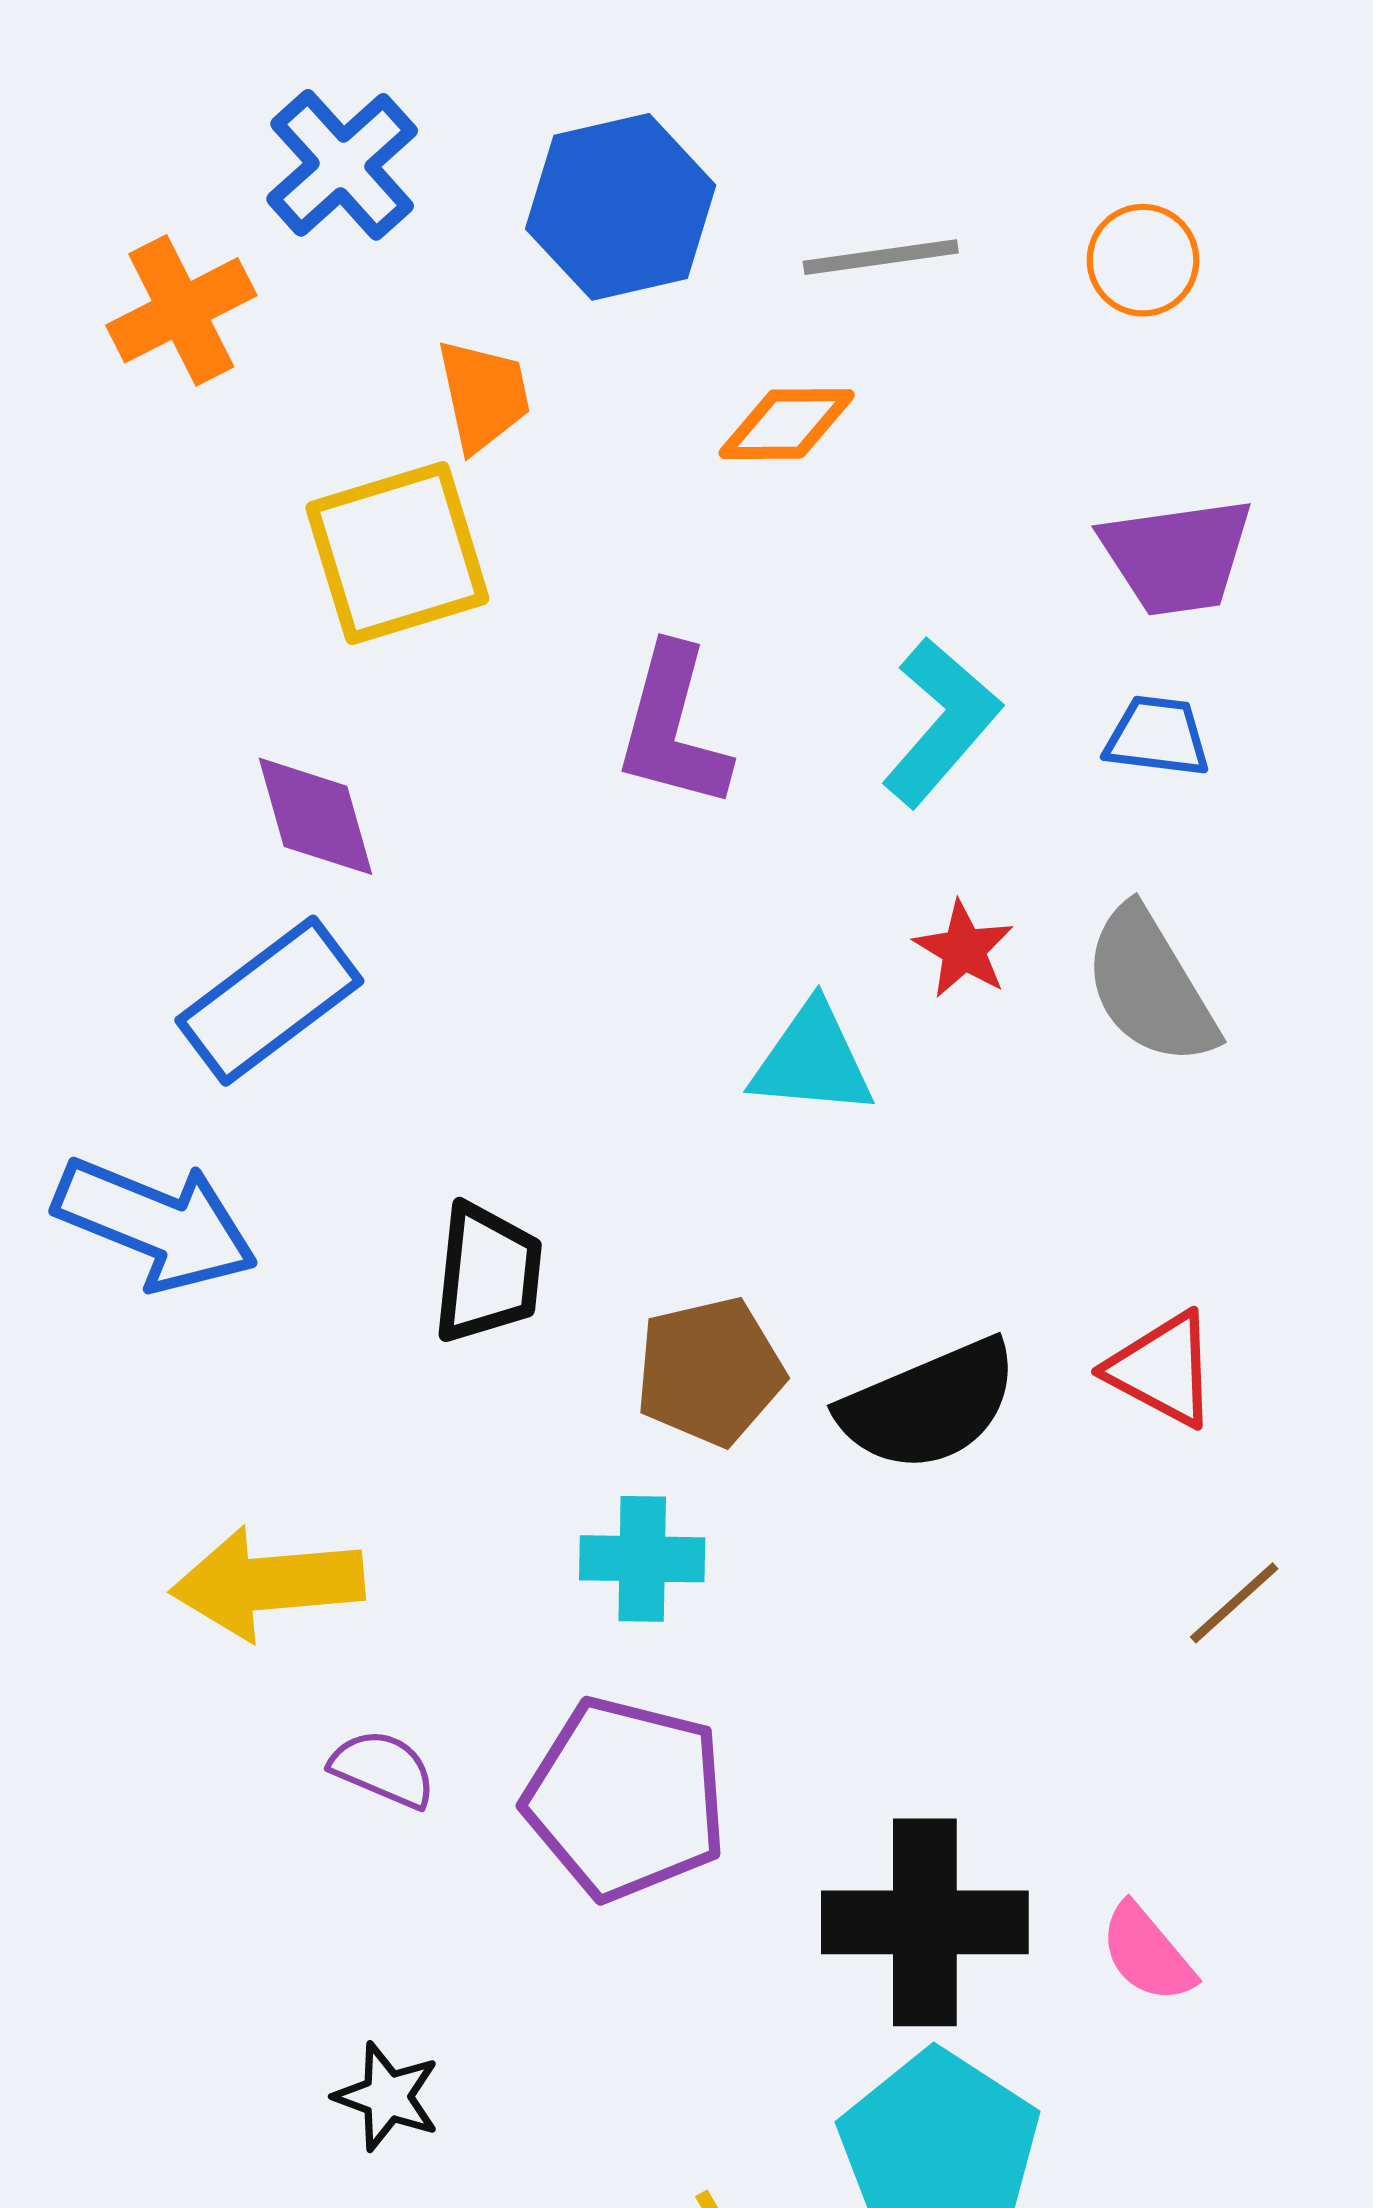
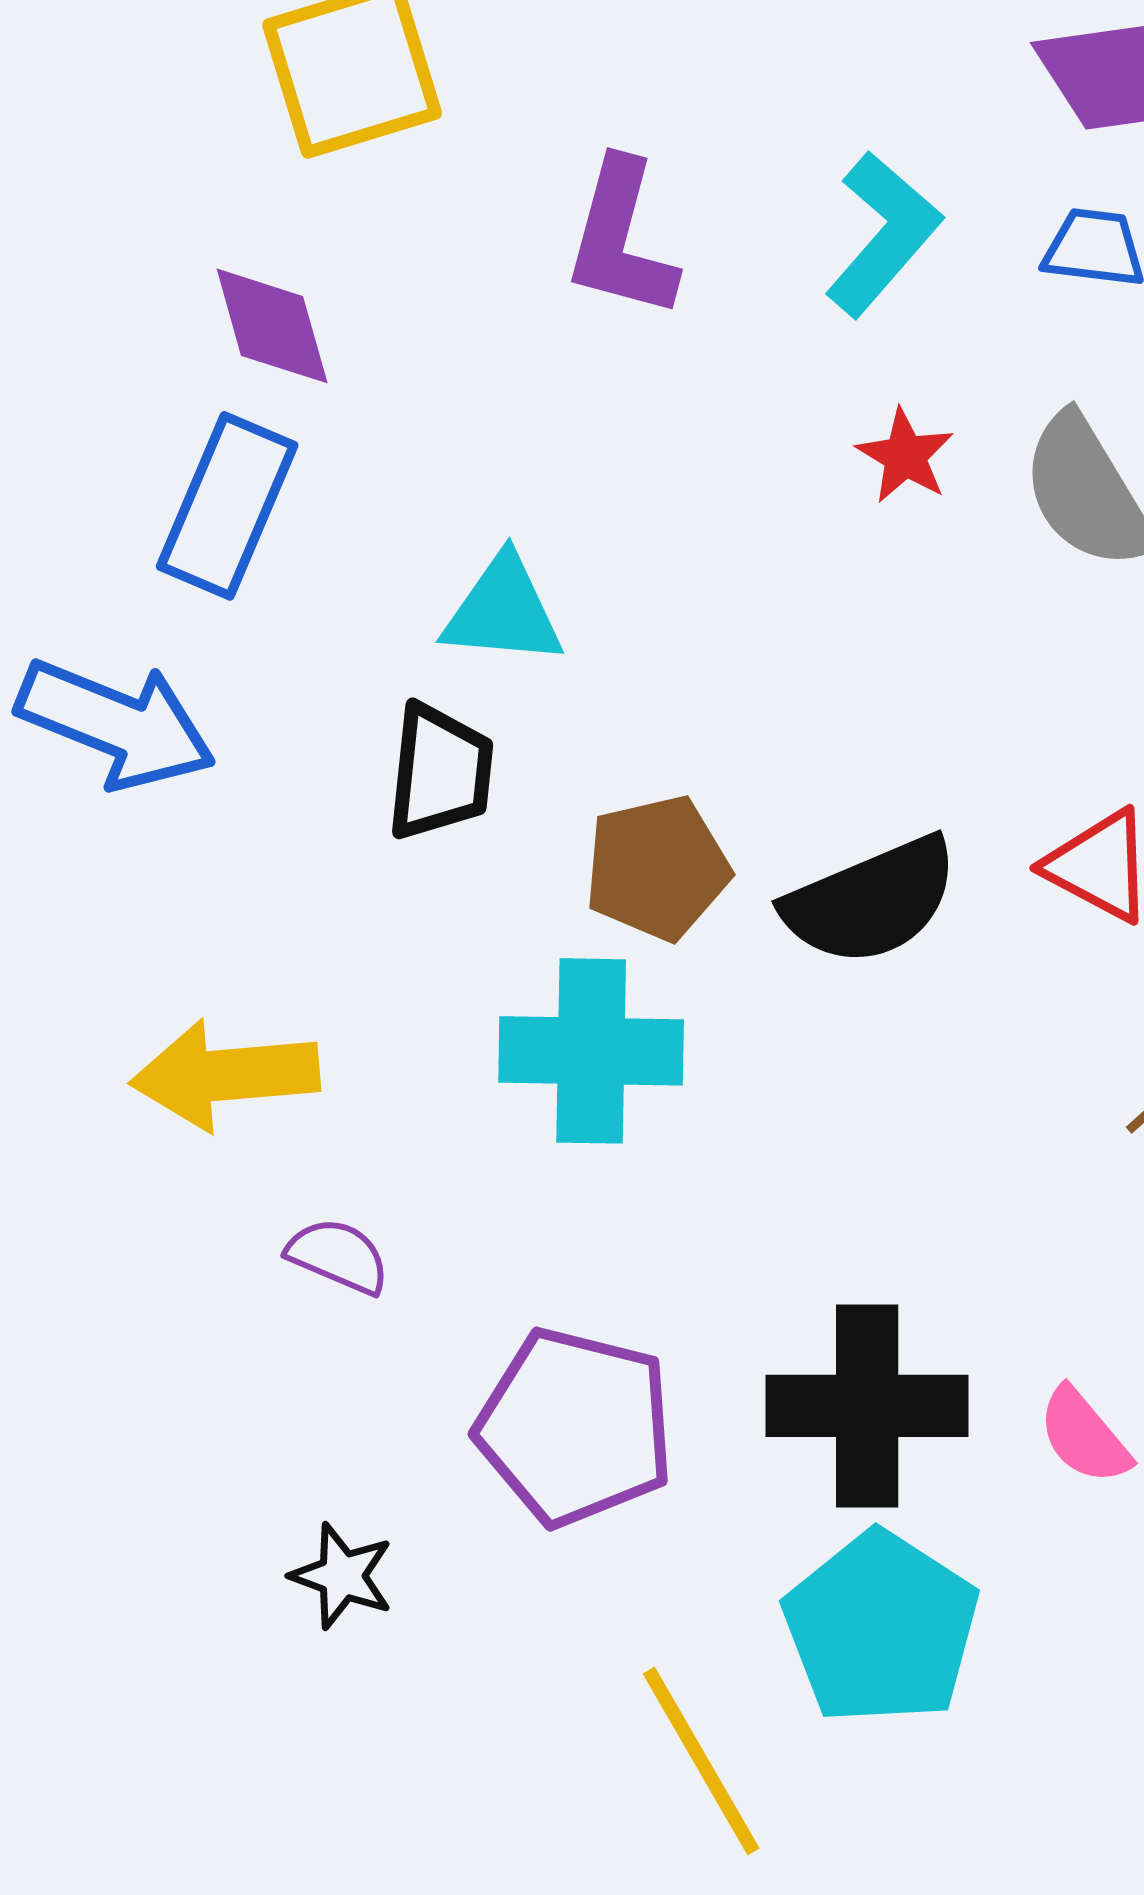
blue rectangle: (269, 1001) -> (227, 506), turned -30
cyan triangle: (812, 1060) -> (503, 611), moved
cyan cross: (642, 1559) -> (591, 1051), size x1.5
purple pentagon: (626, 1798) -> (575, 1427), moved

